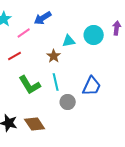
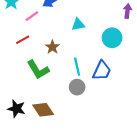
cyan circle: (94, 35) -> (112, 38), moved
brown star: (54, 56) -> (52, 47), moved
cyan line: (56, 82) -> (77, 67), moved

